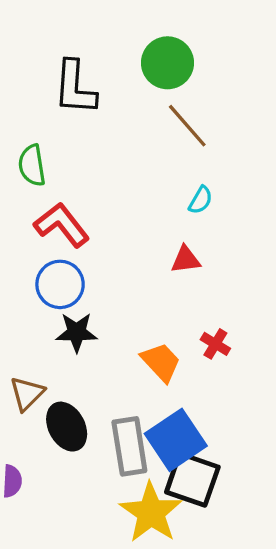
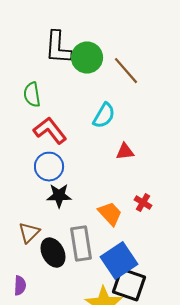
green circle: (167, 63) -> (87, 58), moved
cyan semicircle: (201, 200) -> (104, 116), moved, size x1.5
gray rectangle: (129, 446) -> (81, 244), moved

